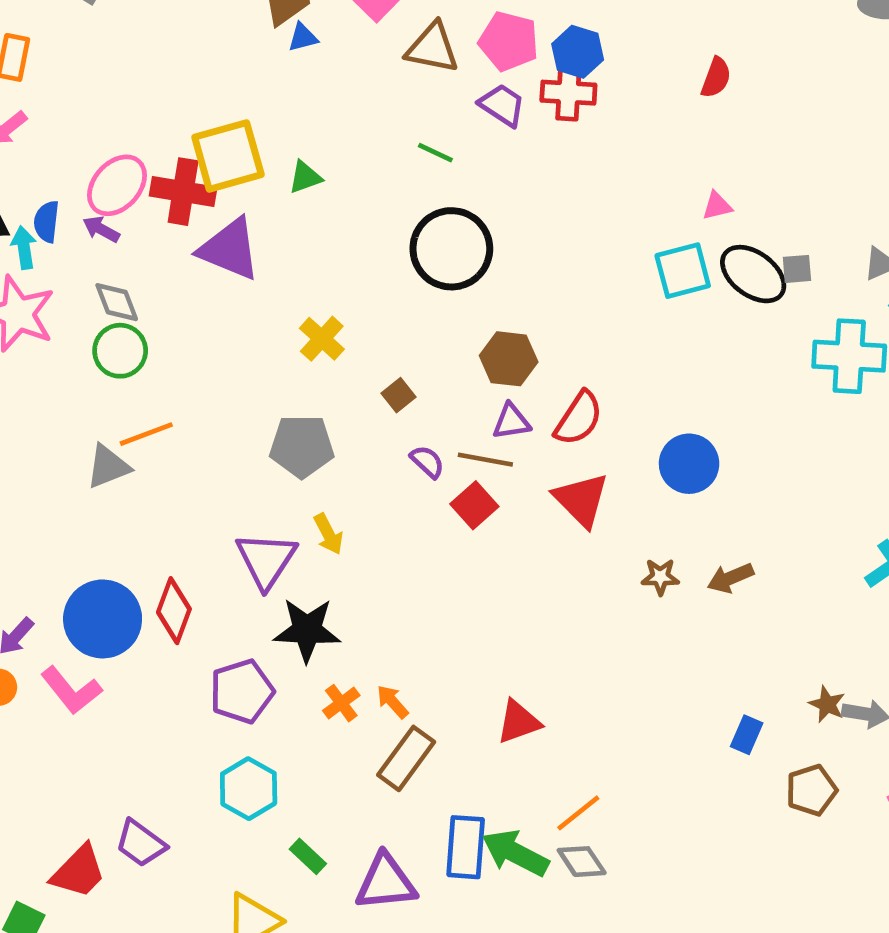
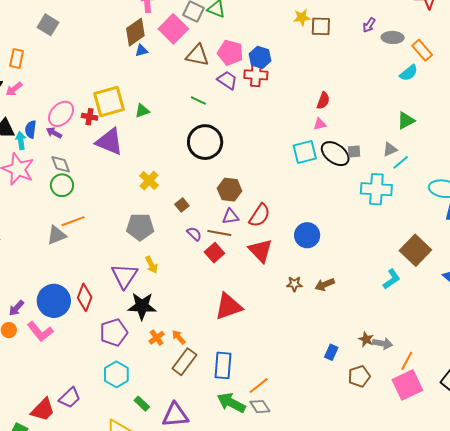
red semicircle: (716, 78) -> (323, 101), moved
red cross: (183, 192) -> (90, 117), size x0.6
red triangle: (519, 722) -> (229, 306), moved, size x1.4
purple trapezoid: (141, 843) -> (70, 398), turned -80
blue rectangle: (466, 847) -> (223, 365), moved

